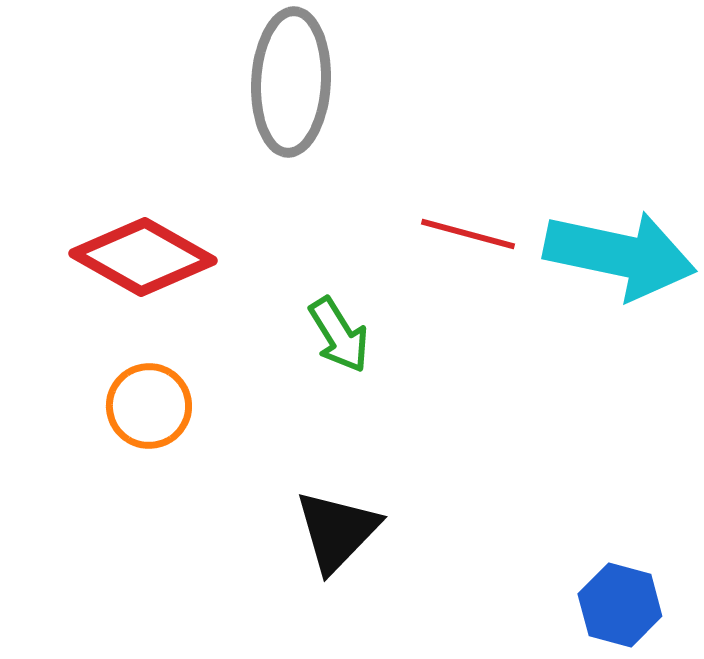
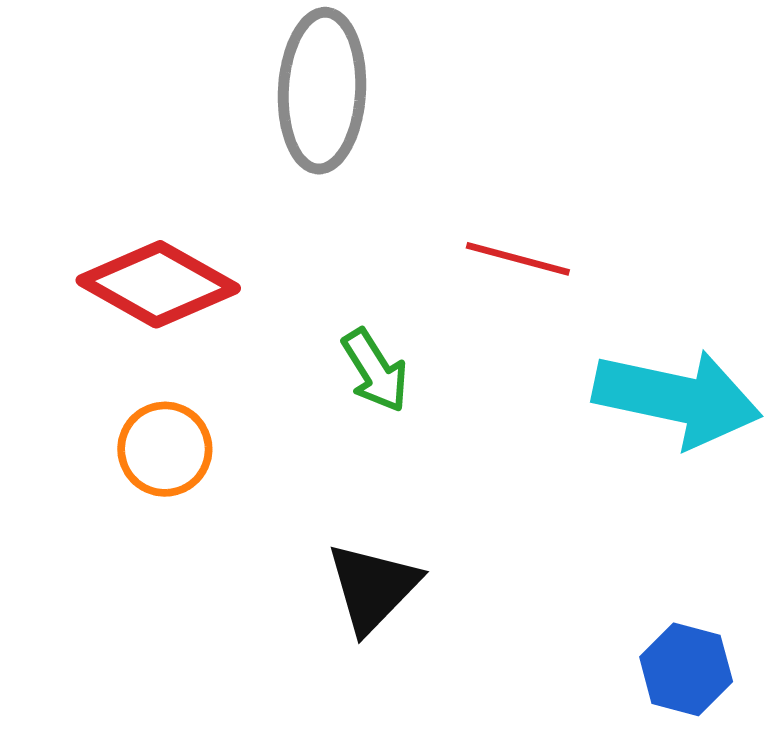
cyan arrow: (620, 255) -> (677, 398), moved

